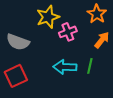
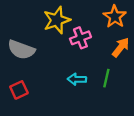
cyan arrow: (65, 67) -> (77, 79), size x0.7
red square: (16, 76) -> (19, 90), size x0.7

